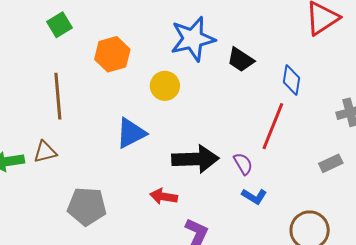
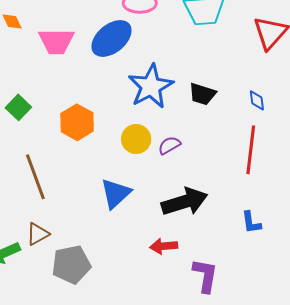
blue diamond: (291, 80) -> (257, 100), size x0.7
purple semicircle: (243, 164) -> (169, 145), moved, turned -75
blue L-shape: (254, 196) -> (251, 222), turned 65
gray pentagon: (87, 206) -> (71, 265), moved

